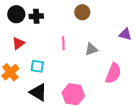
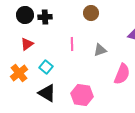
cyan square: (37, 66) -> (46, 67), turned 32

